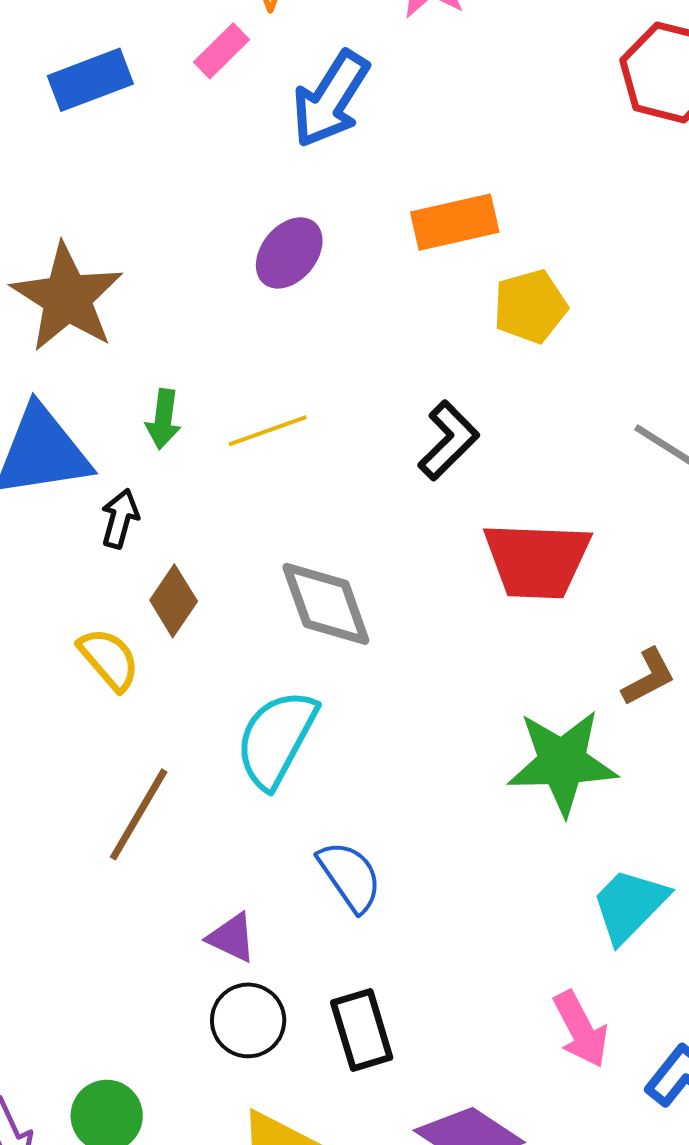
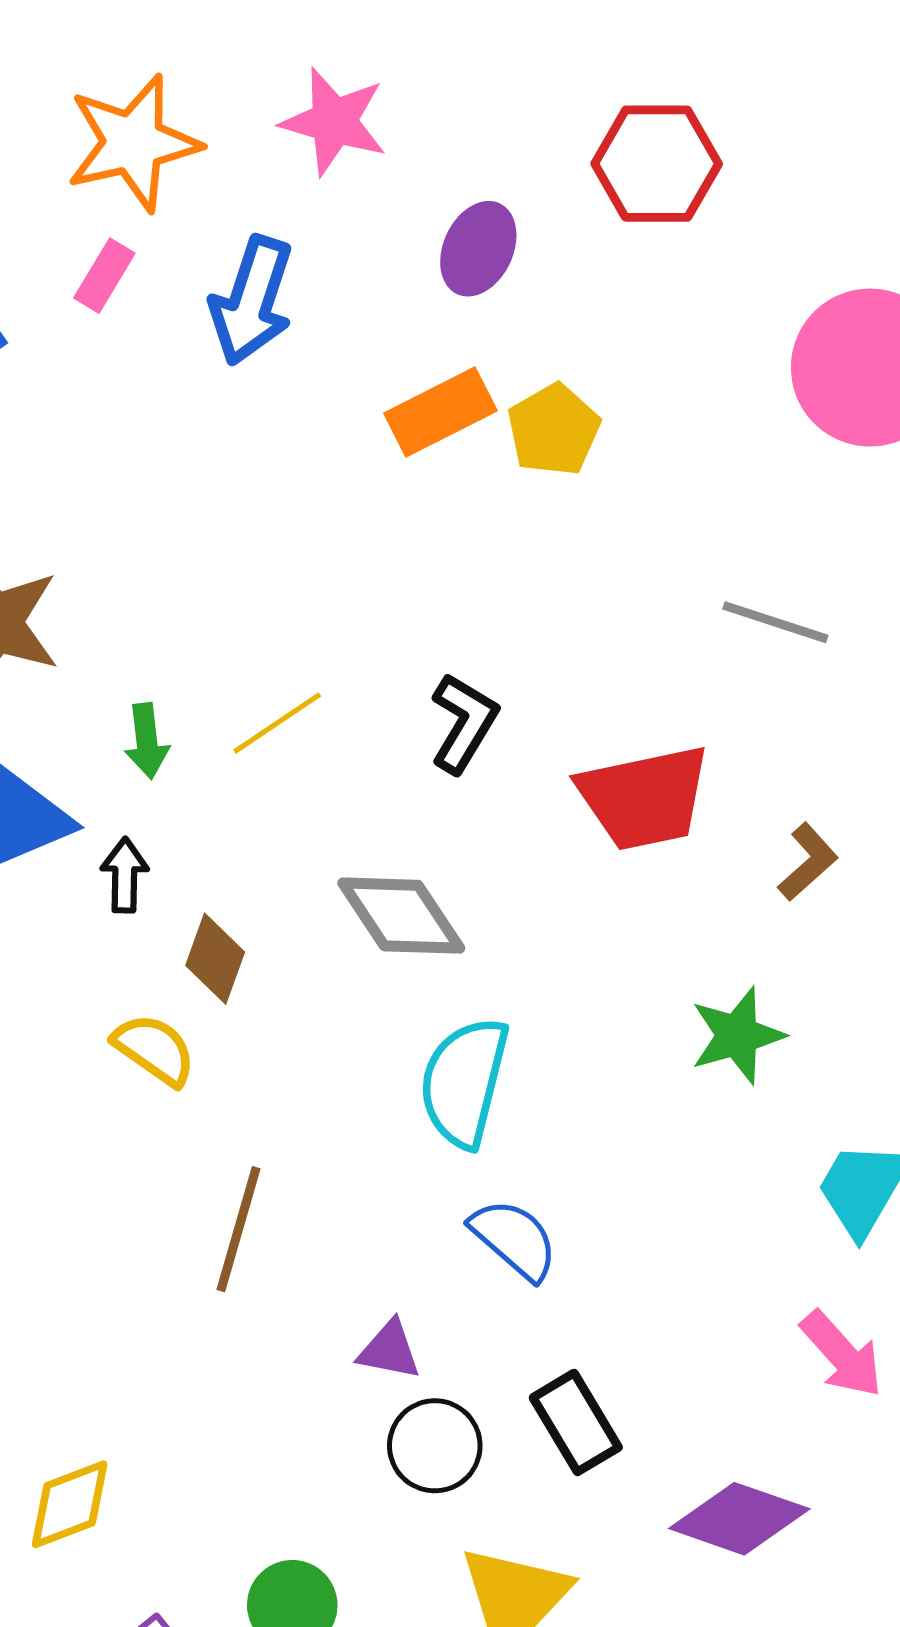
purple ellipse: (289, 253) -> (478, 249), moved
yellow pentagon: (530, 306) -> (554, 430), moved
black L-shape: (449, 440) -> (464, 723), moved
brown L-shape: (649, 677) -> (808, 862), moved
cyan semicircle: (276, 739) -> (464, 1082), moved
green star: (562, 762) -> (737, 1036), size x0.7

